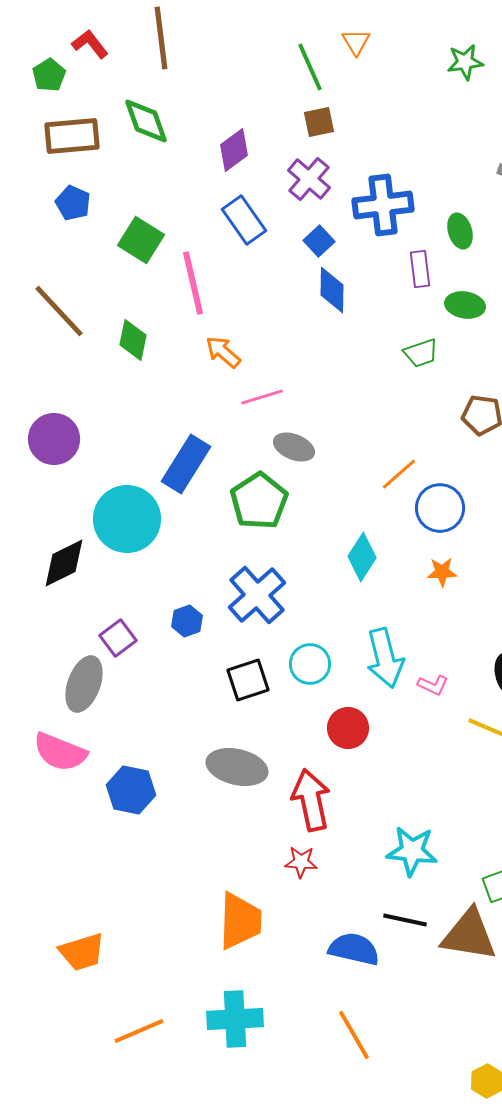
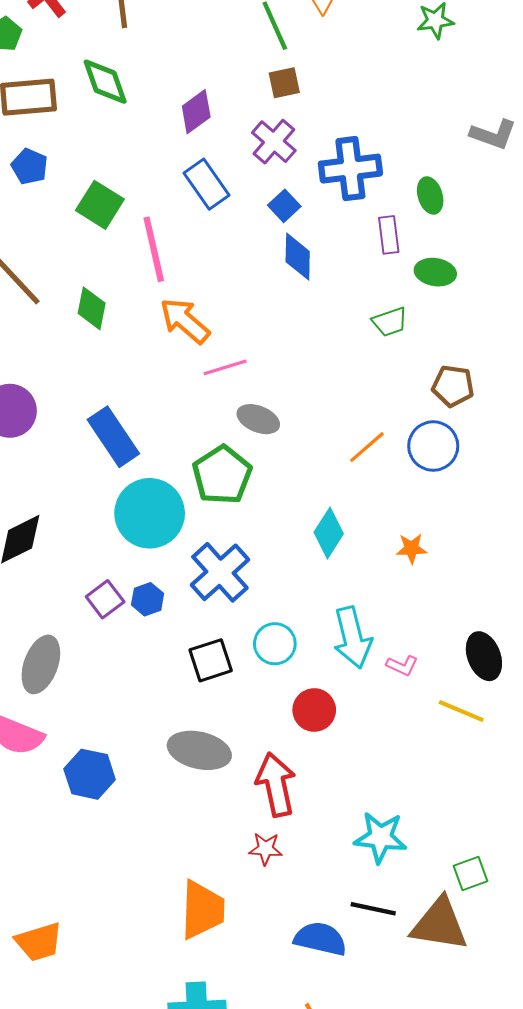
orange arrow: (223, 352) -> (185, 321), size x1.4
blue rectangle: (186, 464) -> (113, 437), moved, turned -66
blue circle: (440, 508) -> (433, 446), moved
cyan circle: (127, 519) -> (150, 513), moved
purple square: (118, 638) -> (105, 599), moved

